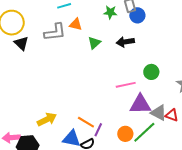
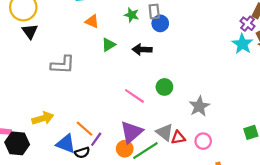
gray L-shape: (55, 32) -> (63, 65), moved
pink line: (126, 85) -> (134, 96), turned 36
purple triangle: (140, 104) -> (132, 132), moved, turned -50
red triangle: (172, 115) -> (178, 138), turned -40

